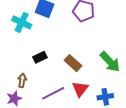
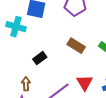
brown rectangle: (73, 63) -> (76, 46), moved

